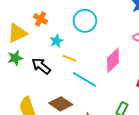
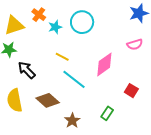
cyan star: (56, 41) -> (55, 27), moved
black arrow: (41, 66) -> (27, 70), moved

